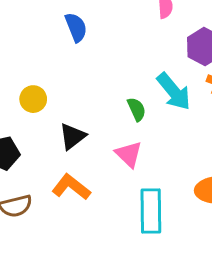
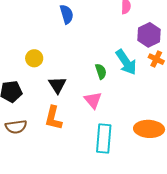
black triangle: (72, 136) -> (57, 85), turned -30
orange L-shape: (71, 187) -> (53, 118), turned -120

